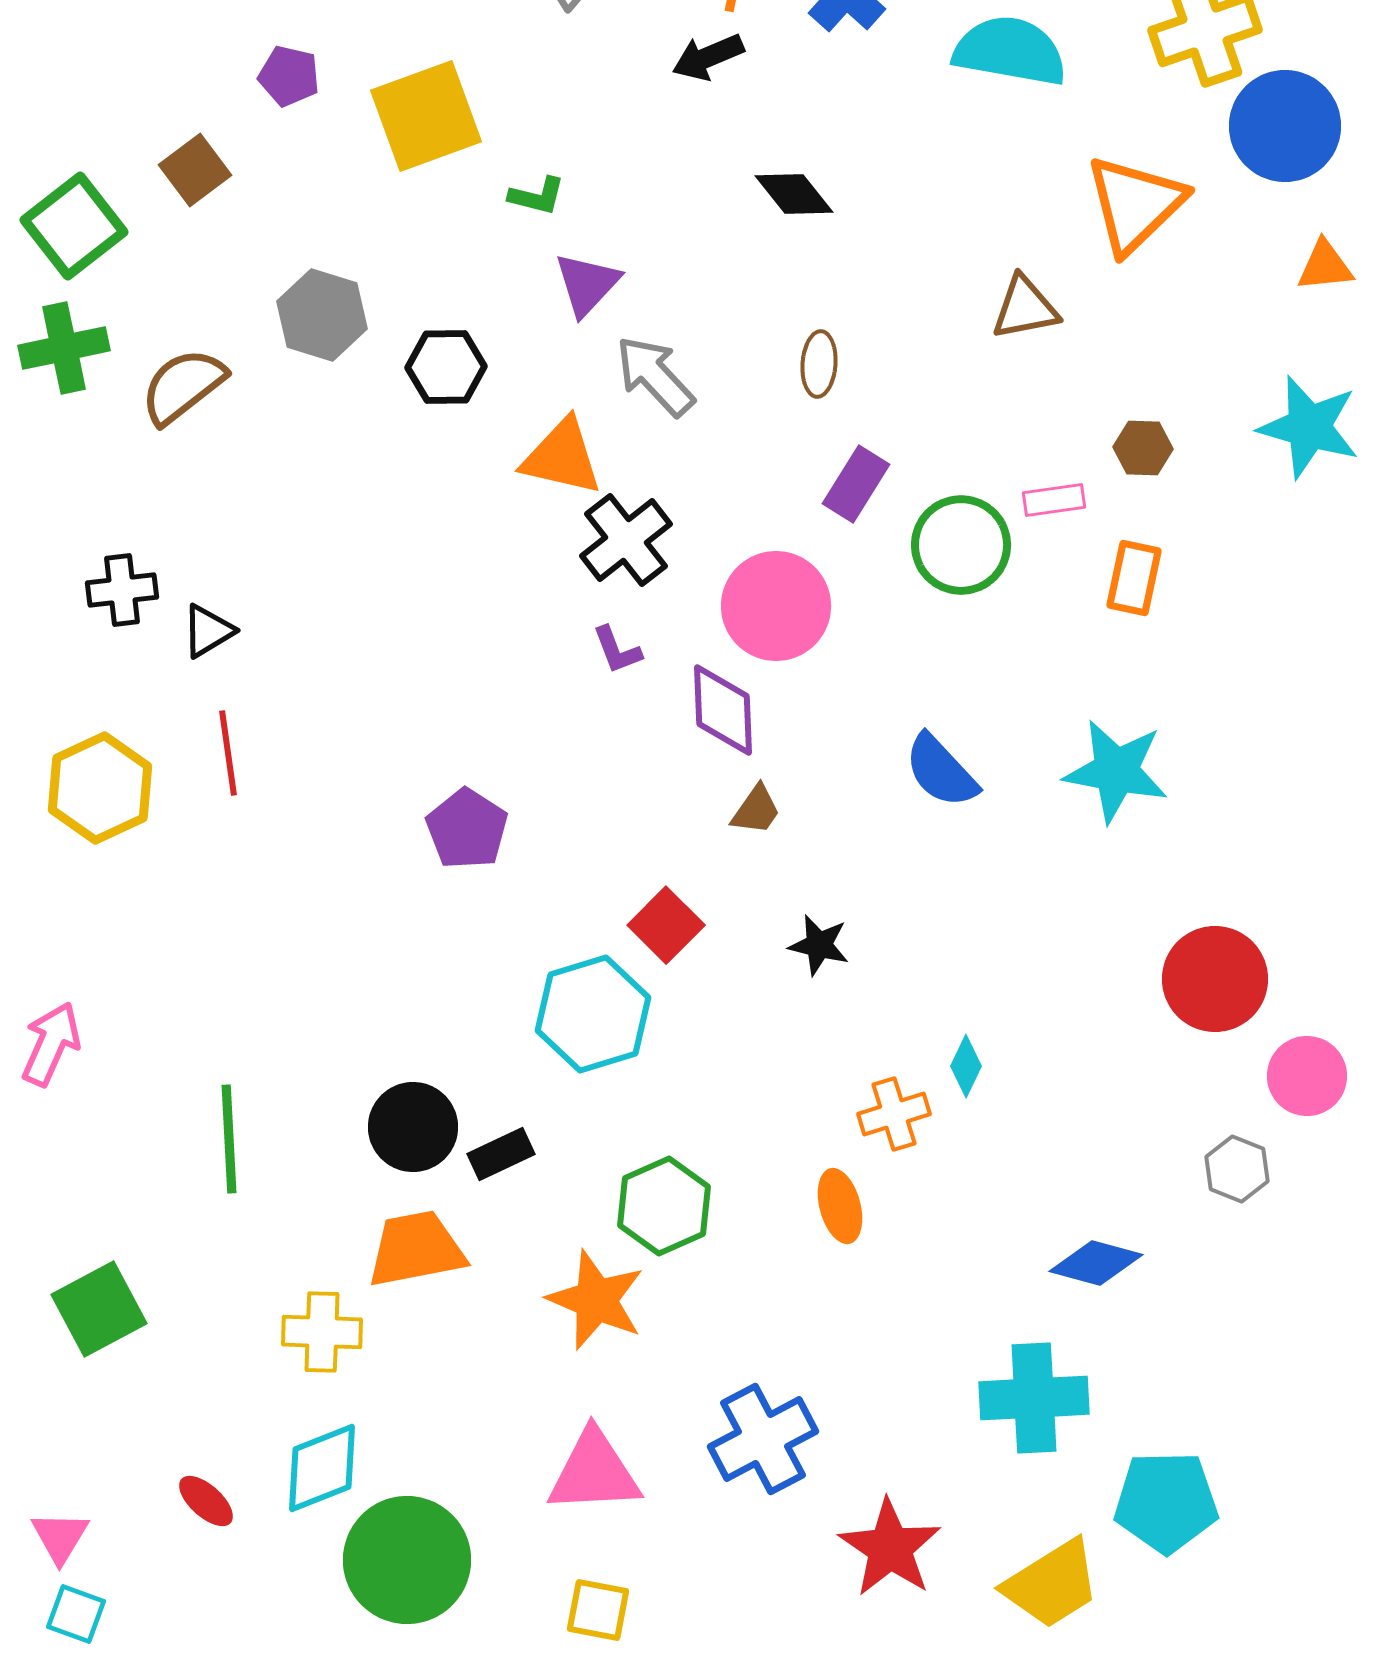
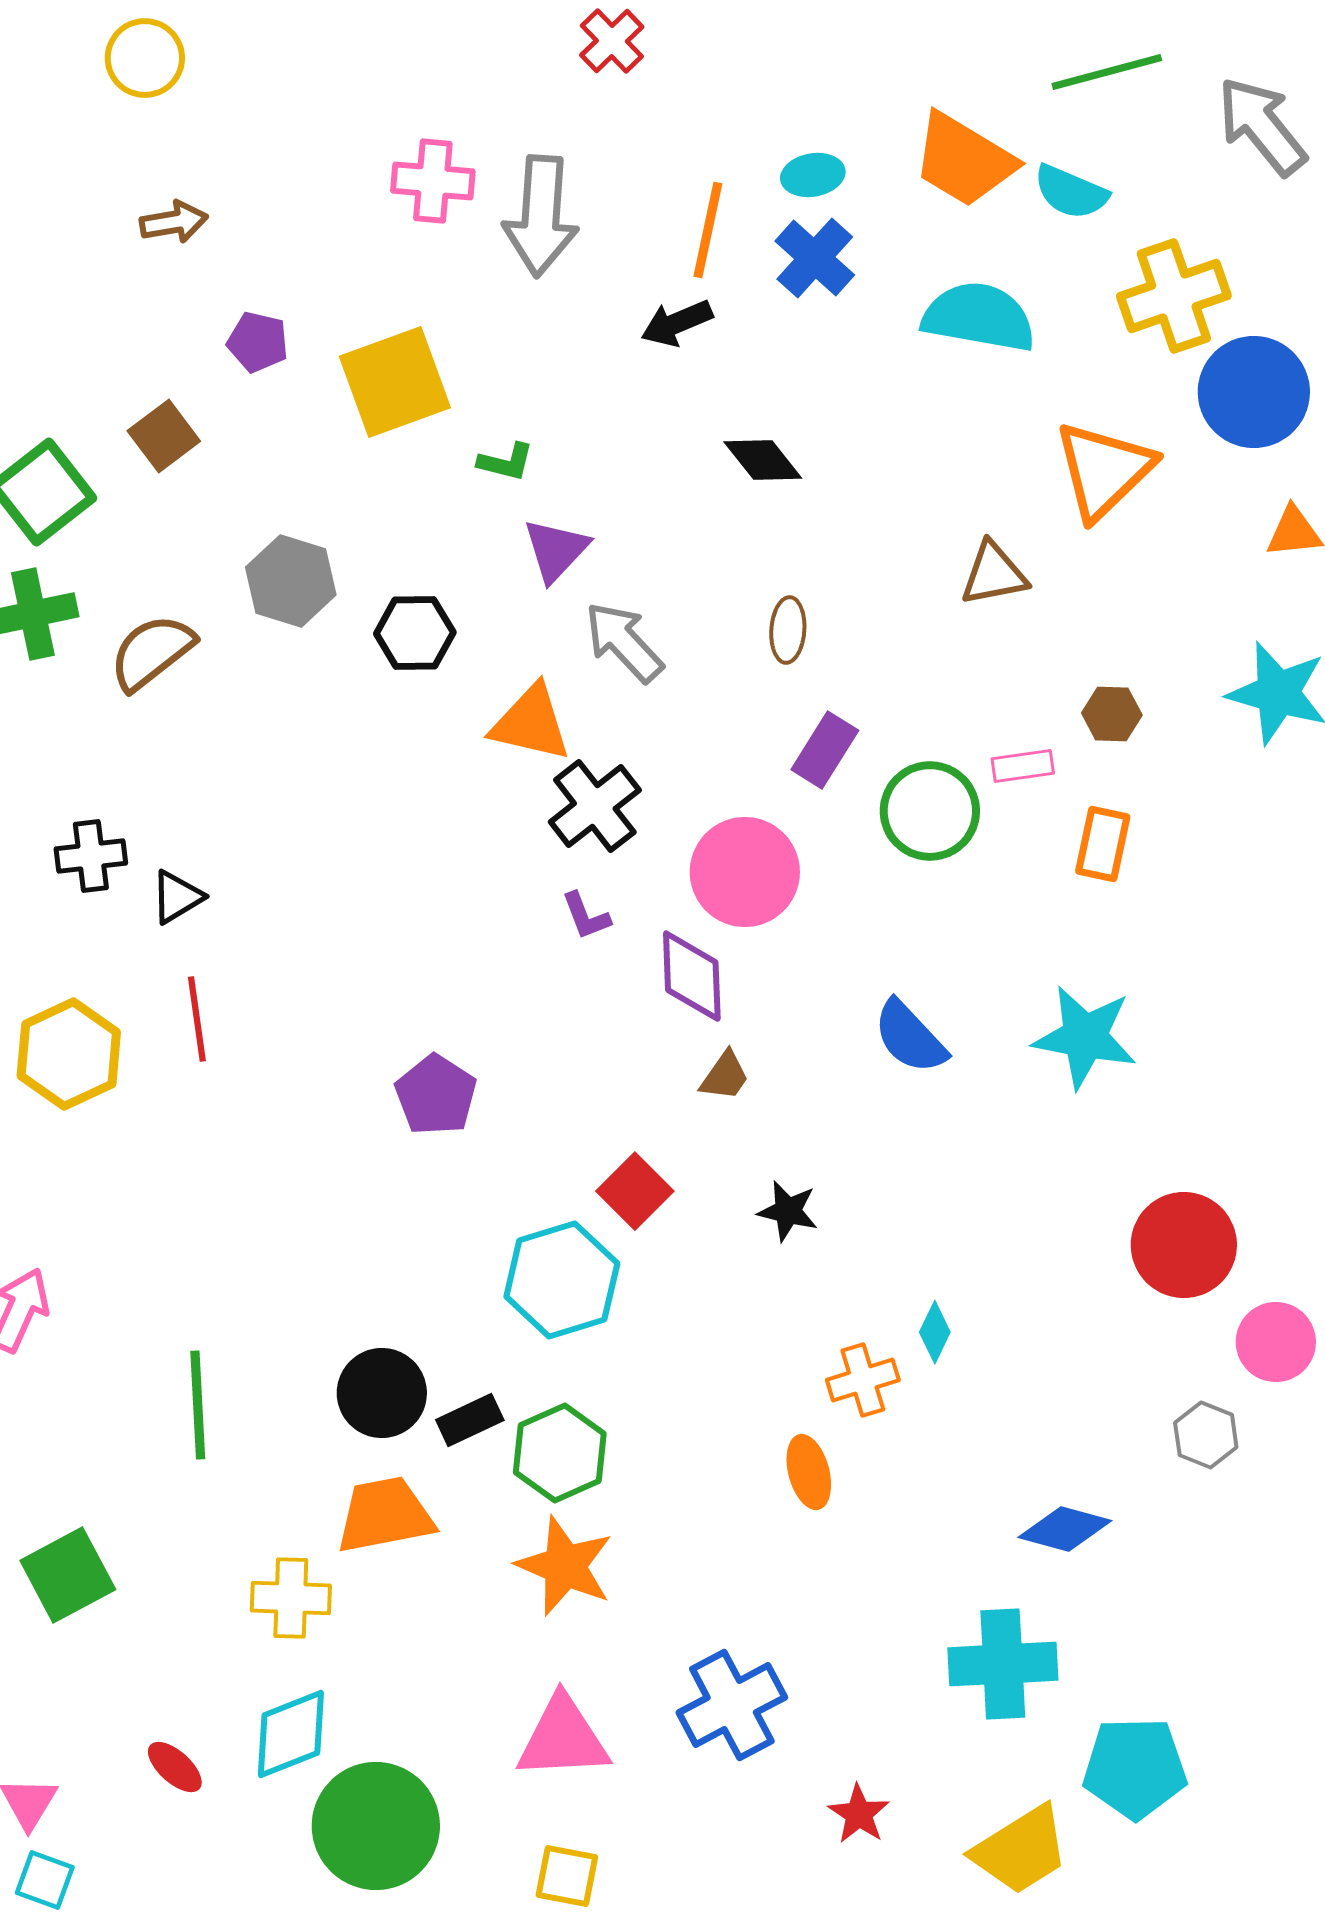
green hexagon: (664, 1206) -> (560, 1453), moved
red star: (890, 1548) -> (859, 1814), size x0.6

